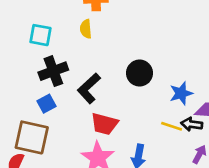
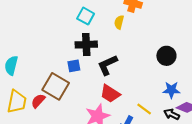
black circle: (140, 73) -> (166, 56), moved
yellow line: (172, 126) -> (144, 109), moved

